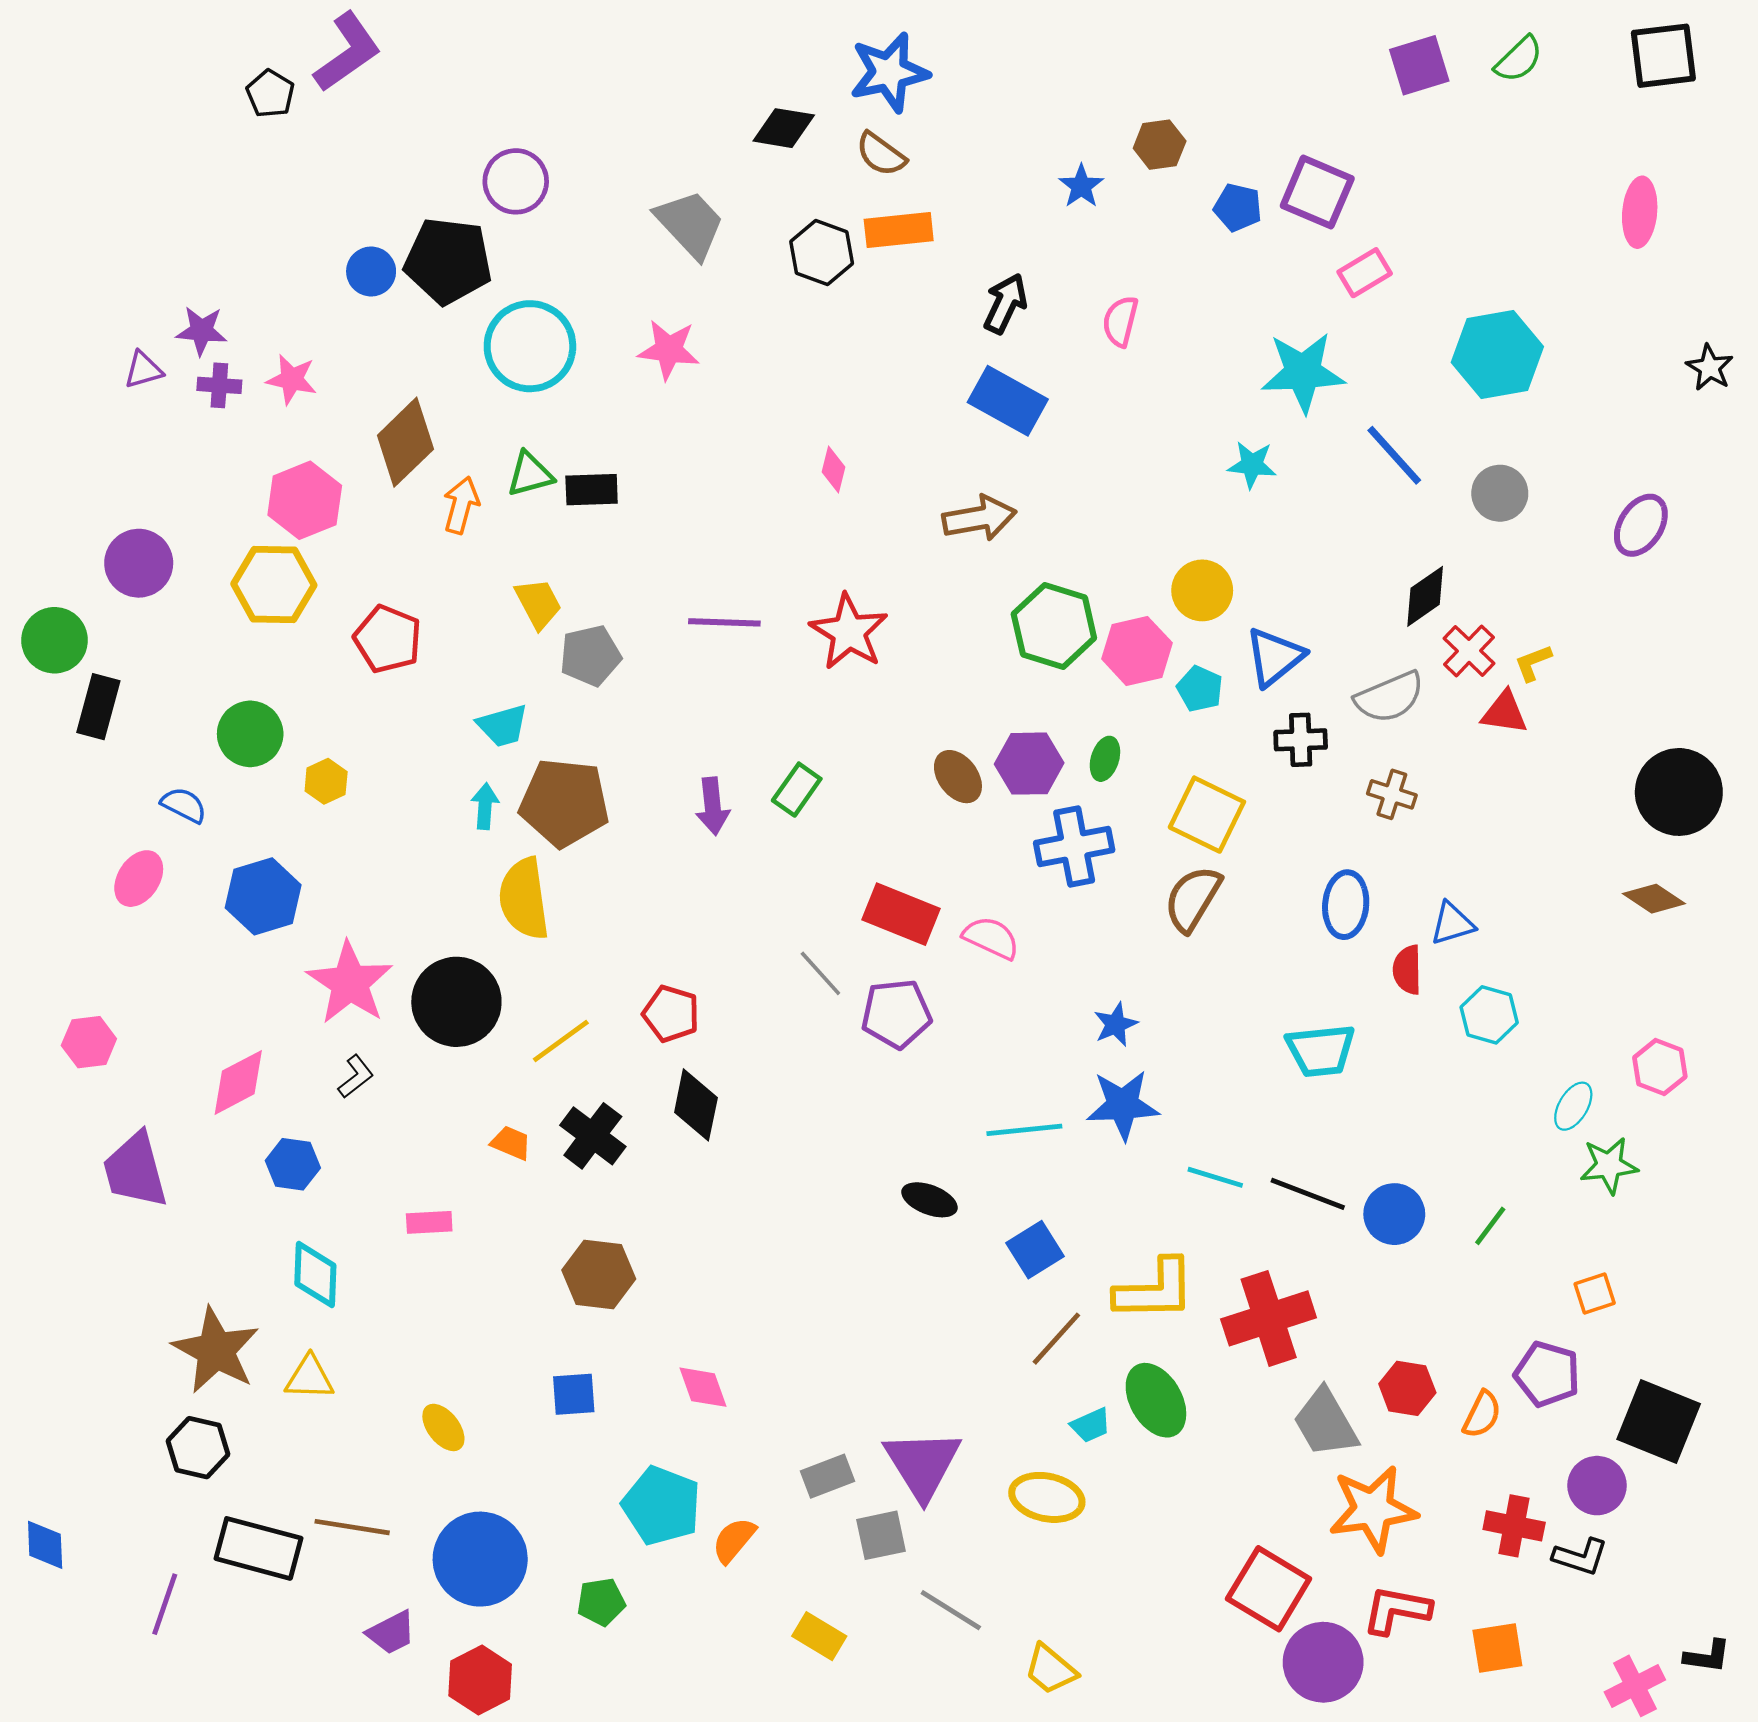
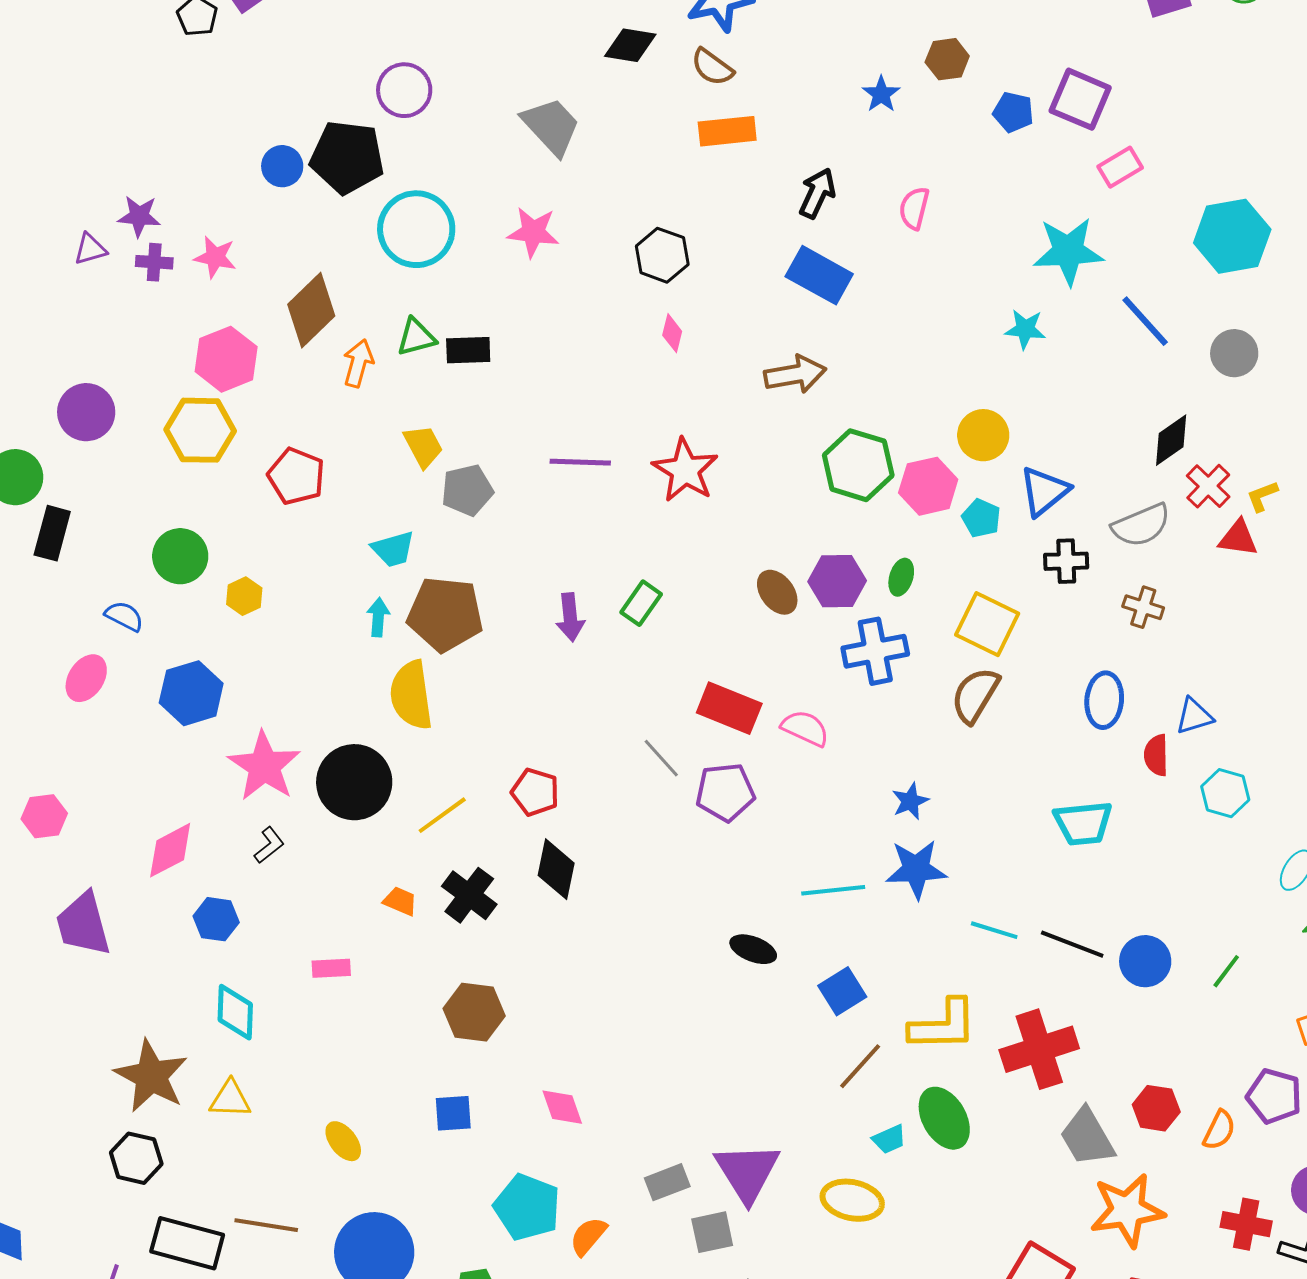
black hexagon: (822, 253) -> (662, 255), moved

